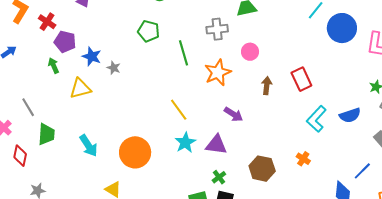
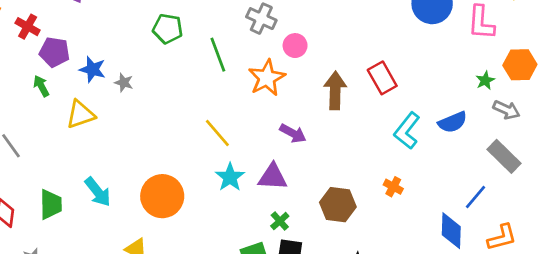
gray cross: (217, 29) -> (261, 19), turned 35
pink circle: (250, 52) -> (295, 46), moved
brown arrow: (267, 86) -> (335, 90), size x1.5
green trapezoid: (46, 134) -> (51, 204), moved

